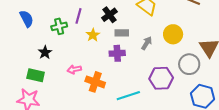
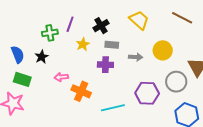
blue semicircle: (27, 19) -> (18, 54), moved
gray arrow: (147, 43) -> (136, 57), turned 56
black star: (45, 52) -> (42, 57), moved

